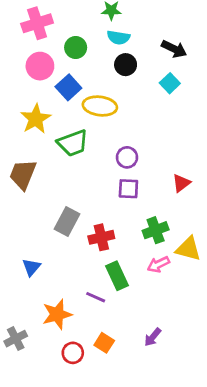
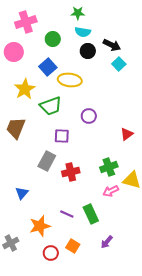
black arrow: (174, 49) -> (112, 45), moved
pink circle: (40, 66) -> (14, 52), moved
purple square: (128, 189) -> (62, 136), moved
green rectangle: (117, 276) -> (91, 214), moved

